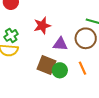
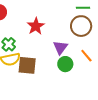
purple triangle: (60, 44) -> (60, 48), moved, turned -42
brown square: (47, 65) -> (27, 65), moved

